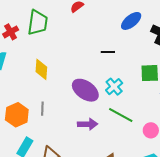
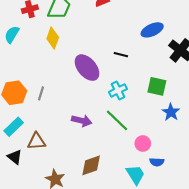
yellow diamond: (41, 69) -> (53, 38), moved
purple ellipse: (85, 90) -> (87, 68), moved

